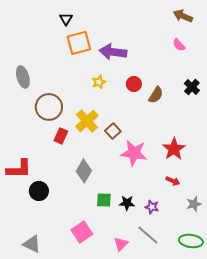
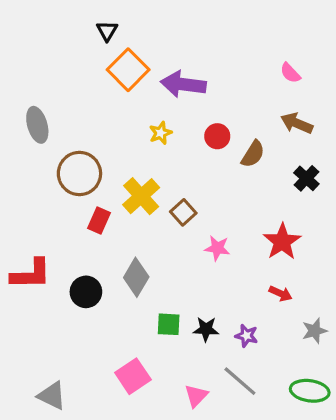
brown arrow: (183, 16) -> (297, 123), moved
orange square: (79, 43) -> (128, 70), turned -30
black cross: (192, 87) -> (306, 178), moved
pink star: (134, 153) -> (217, 248), size x0.6
black circle: (39, 191) -> (86, 292), moved

